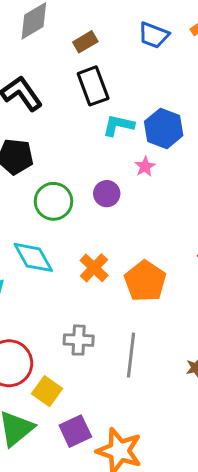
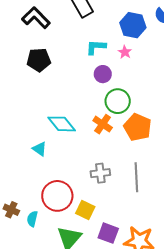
cyan L-shape: (118, 125) -> (96, 47), moved
green circle: (53, 201) -> (118, 101), moved
purple square: (75, 431) -> (108, 233), turned -35

